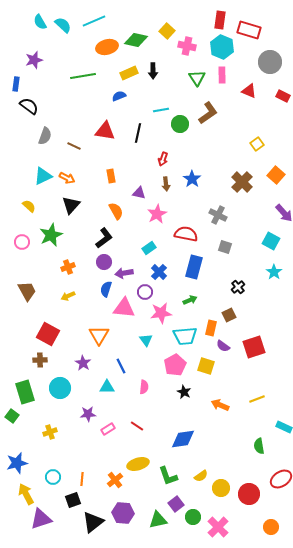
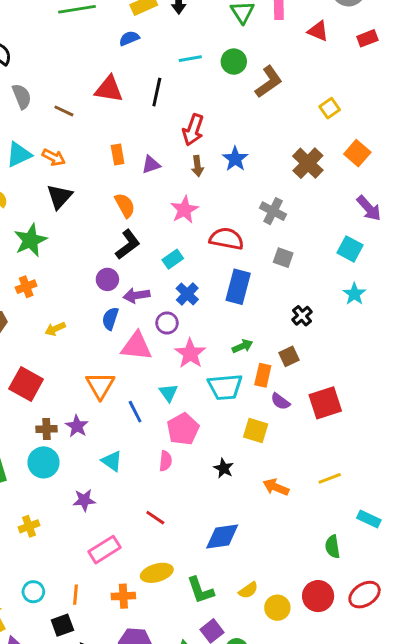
red rectangle: (283, 96) -> (367, 38), turned -48
brown L-shape: (208, 113) -> (269, 82), moved
green circle: (180, 124) -> (234, 62), moved
gray semicircle: (45, 136) -> (22, 96), turned -42
red arrow: (163, 159) -> (193, 130), size x1.5
purple triangle: (139, 193) -> (151, 165), moved, turned -32
black L-shape: (104, 238) -> (128, 245), moved
orange cross: (68, 267) -> (26, 287), moved
green arrow: (190, 300) -> (243, 346), moved
pink star: (161, 313) -> (190, 353), turned -30
brown cross: (40, 360) -> (46, 429), moved
pink pentagon: (175, 365) -> (183, 429), moved
blue line: (121, 366) -> (135, 412), moved
cyan triangle: (107, 387) -> (112, 461), turned 35
pink rectangle: (108, 429) -> (105, 550), moved, size x1.5
orange cross: (115, 480) -> (123, 596), turned 35
red circle: (249, 494) -> (318, 596), moved

